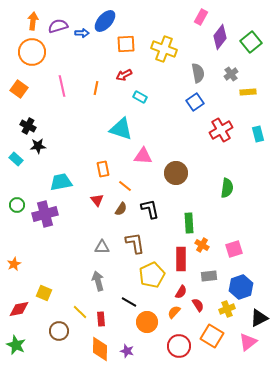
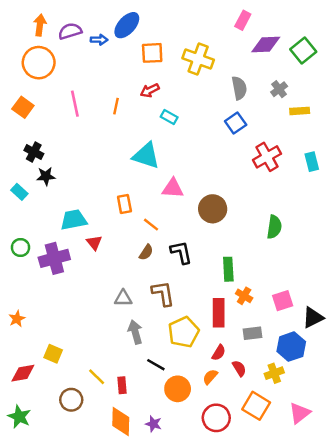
purple diamond: (220, 37) -> (266, 44), turned 50
red triangle: (97, 200) -> (94, 243), moved
gray arrow: (98, 281) -> (135, 332), moved
black triangle: (259, 318) -> (313, 318), moved

